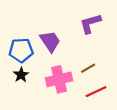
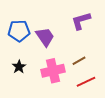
blue pentagon: (21, 50) -> (19, 31), moved

